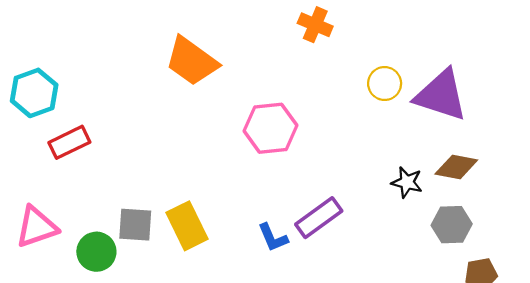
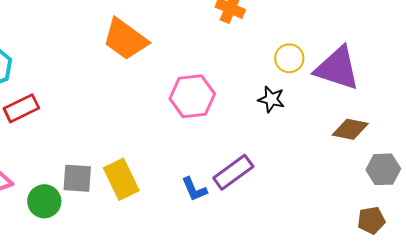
black star: (407, 182) -> (271, 99), moved
gray hexagon: (452, 225) -> (383, 169), moved

